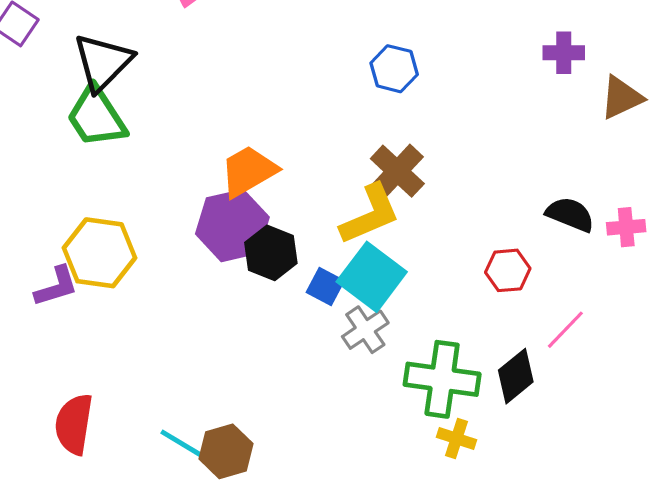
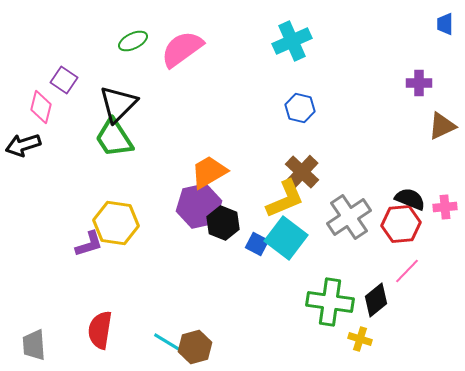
purple cross: (564, 53) -> (419, 83), moved
red hexagon: (508, 270) -> (401, 224), moved, size x1.4
gray cross: (365, 330) -> (349, 217), moved, size x1.5
yellow cross: (457, 438) -> (360, 339), moved

